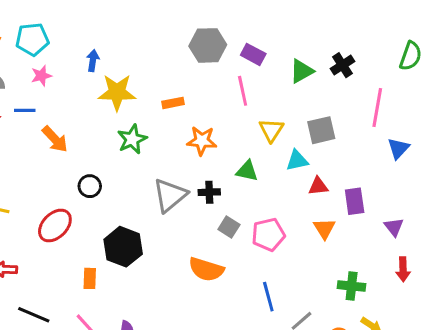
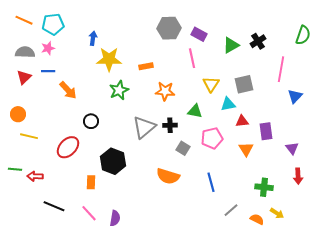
pink star: (41, 76) -> (48, 48), moved
pink pentagon: (268, 235) -> (212, 138), moved
blue line: (268, 297) -> (211, 182), moved

